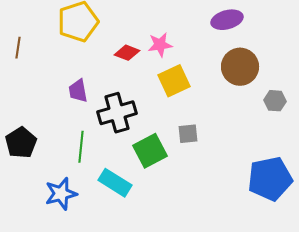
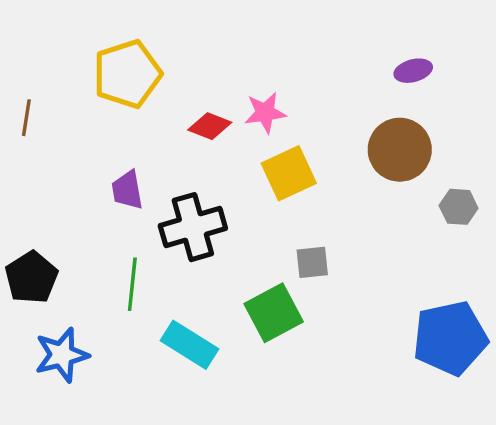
purple ellipse: (227, 20) -> (413, 71), moved, size x0.7
green square: (150, 151) -> (274, 313), moved
blue star: (61, 194) -> (62, 355), moved

